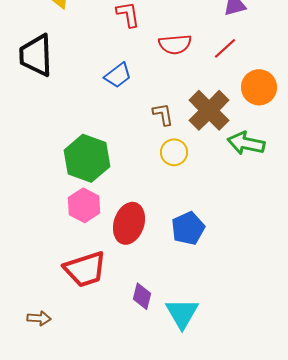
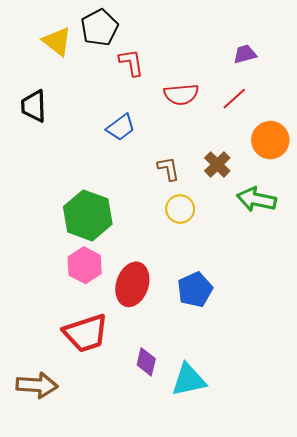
black trapezoid: (36, 55) -> (34, 106), size x0.7
brown cross: (209, 110) -> (217, 164), size x0.6
cyan triangle: (182, 313) -> (189, 380), turned 48
brown arrow: (39, 318) -> (37, 385), size x1.6

